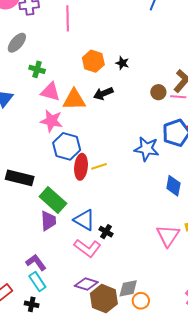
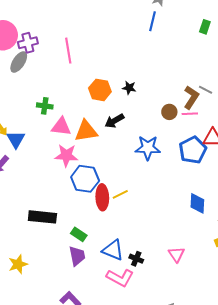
gray ellipse: (17, 43) -> (19, 62), moved
blue star: (147, 149) -> (148, 148), moved
green rectangle: (53, 200) -> (79, 234), size x0.6
pink triangle: (168, 236) -> (176, 254), moved, size x0.7

